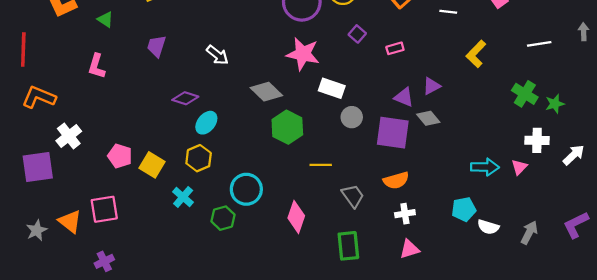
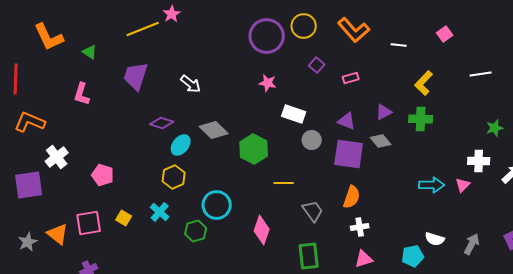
purple trapezoid: (156, 46) -> (136, 76), size x1.4
pink star: (303, 54) -> (268, 83), size x0.6
gray diamond: (266, 92) -> (214, 130), moved
green cross: (525, 94) -> (421, 119), moved, turned -30
purple triangle: (404, 97) -> (347, 121), moved
yellow square: (152, 165) -> (124, 218), moved, size x0.7
orange semicircle: (396, 180) -> (352, 197), turned -55
cyan pentagon: (464, 209) -> (413, 256), moved

